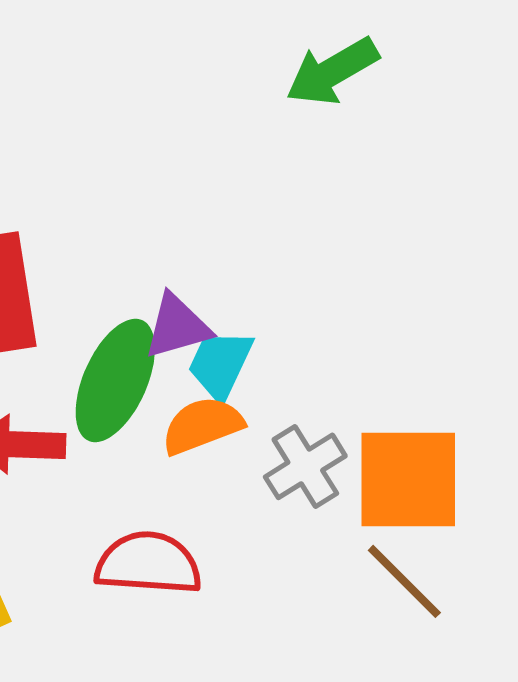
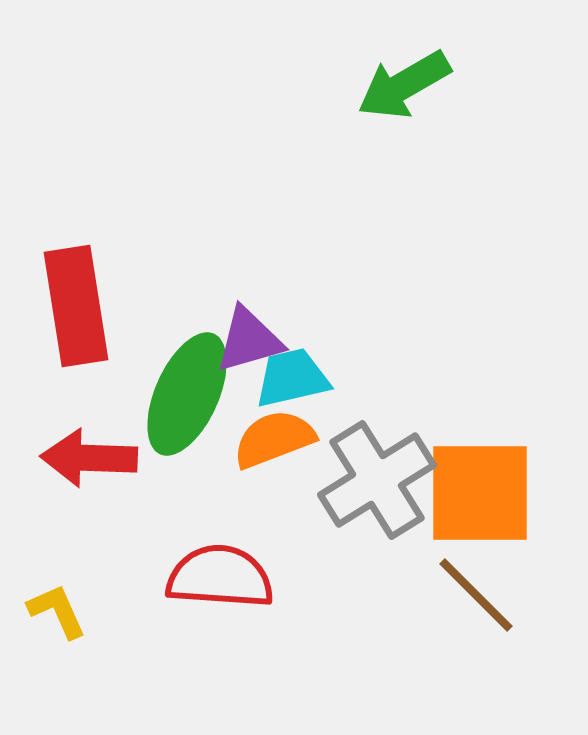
cyan trapezoid: (220, 364) -> (292, 378), turned 52
gray cross: (305, 466) -> (377, 480), size x1.4

